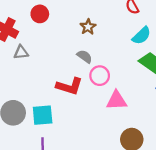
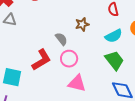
brown star: (88, 27) -> (82, 24), moved
red L-shape: (69, 86) -> (41, 60), turned -65

